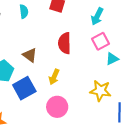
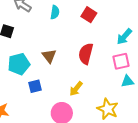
yellow arrow: (54, 77) -> (76, 89), moved
blue square: (24, 88) -> (35, 86), size x0.6

